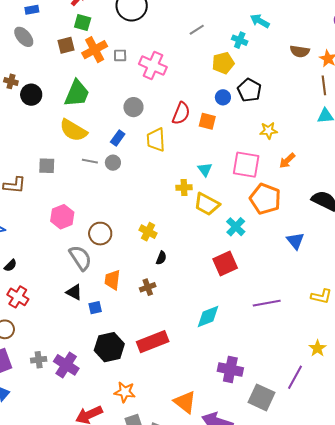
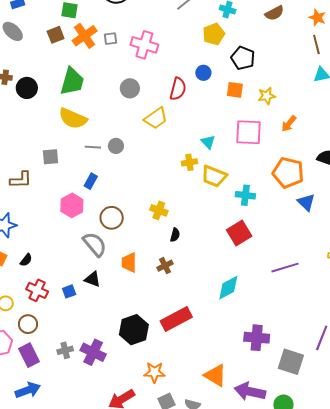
brown semicircle: (300, 51) -> (274, 13), moved, turned -30
blue circle: (223, 97) -> (203, 73), moved
orange square: (207, 121) -> (235, 90), moved
blue rectangle: (118, 138) -> (91, 181), moved
yellow trapezoid: (156, 140) -> (156, 118), turned -115
orange pentagon: (265, 199) -> (288, 173), moved
cyan cross: (236, 227) -> (245, 195), turned -30
blue square: (95, 308) -> (69, 291), moved

